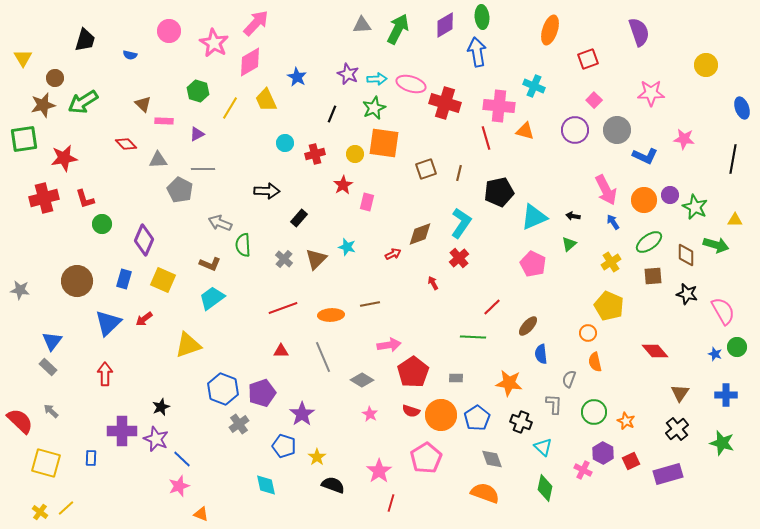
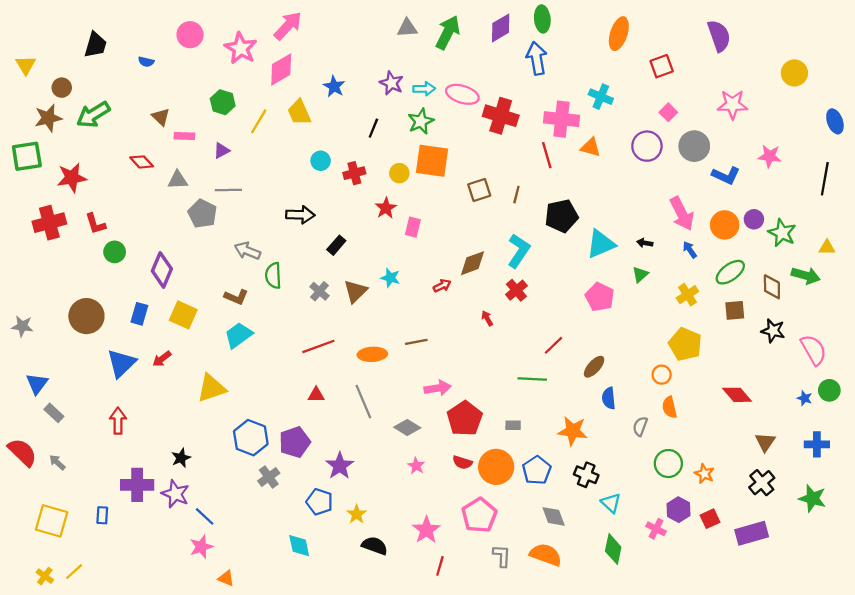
blue triangle: (52, 341) -> (37, 384), moved
gray L-shape: (554, 404) -> (502, 556), moved
red semicircle: (20, 421) -> (22, 452), moved

